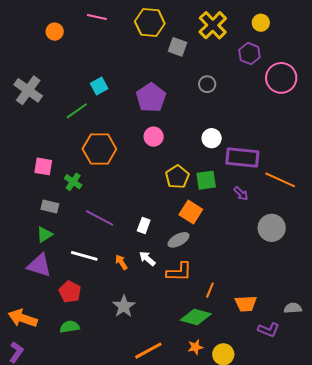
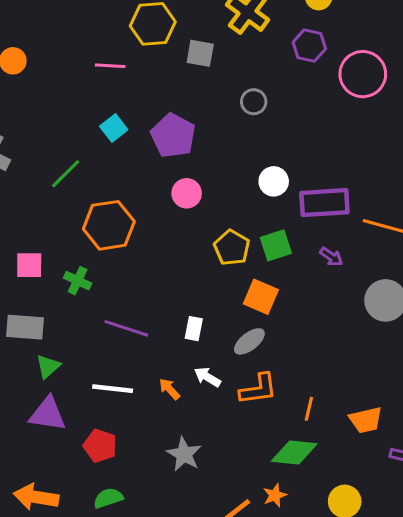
pink line: (97, 17) -> (110, 66), moved
cyan square: (99, 86) -> (114, 128), moved
gray rectangle: (50, 207) -> (25, 327), moved, size x1.4
orange star: (195, 347) -> (275, 495), moved

